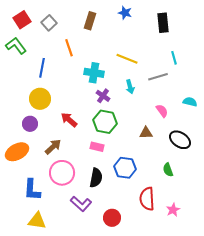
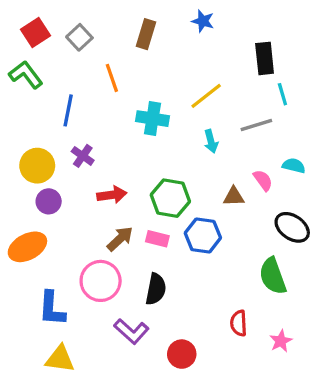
black rectangle: (163, 23) -> (265, 58), moved
yellow line: (127, 59) -> (206, 96), turned -60
purple cross: (103, 96) -> (83, 156), moved
yellow circle: (40, 99) -> (37, 166), moved
cyan semicircle: (190, 102) -> (294, 166), moved
red arrow: (69, 120) -> (112, 195), turned 132
brown triangle: (146, 133) -> (234, 196), moved
brown arrow: (53, 147) -> (120, 239), moved
blue hexagon: (125, 168) -> (203, 235), moved
green semicircle: (168, 170) -> (273, 276), size x1.6
red semicircle: (147, 199) -> (239, 323), size x0.7

